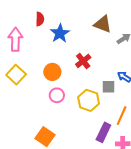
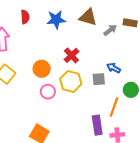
blue star: (60, 33) -> (56, 20), moved, turned 30
yellow hexagon: (89, 100) -> (71, 81), moved
purple rectangle: (103, 132) -> (97, 125), turned -30

